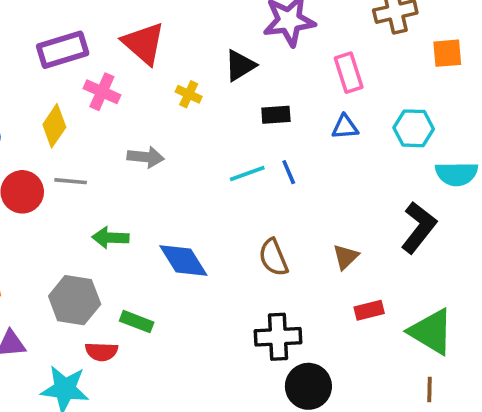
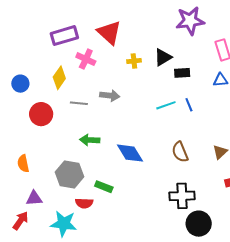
black triangle: (240, 65) -> (163, 57), moved
yellow cross: (189, 94) -> (134, 61), turned -32
gray line: (71, 181) -> (79, 103), moved

